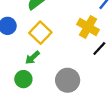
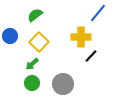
yellow cross: (88, 27) -> (81, 37), turned -30
green circle: (23, 79) -> (32, 83), moved

